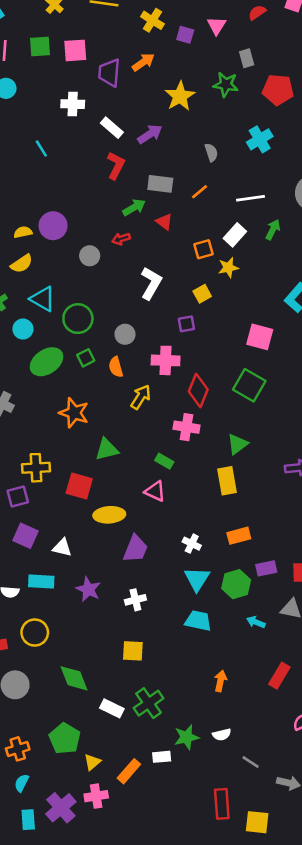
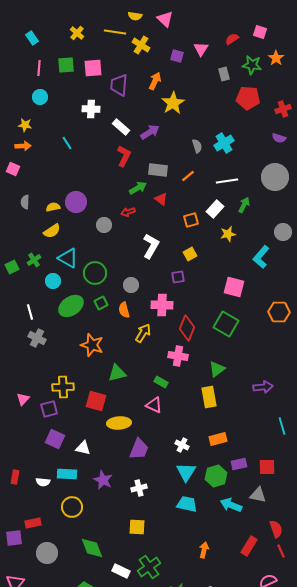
yellow cross: (152, 20) -> (141, 45), moved
orange arrow: (143, 62) -> (155, 81), moved, turned -30
green star: (226, 84) -> (252, 65), moved
cyan cross: (260, 139) -> (224, 143), moved
yellow star: (228, 268) -> (228, 234), moved
cyan arrow: (256, 622) -> (231, 505), size x1.5
yellow circle: (35, 633) -> (72, 507), moved

